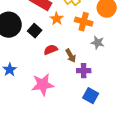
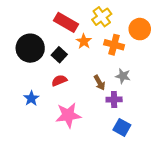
gray star: (98, 43) -> (123, 76), moved
red semicircle: (51, 50) -> (59, 80), moved

